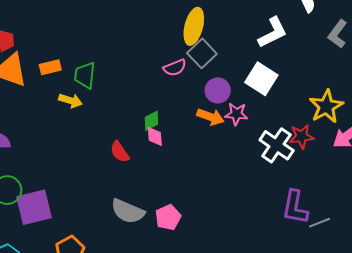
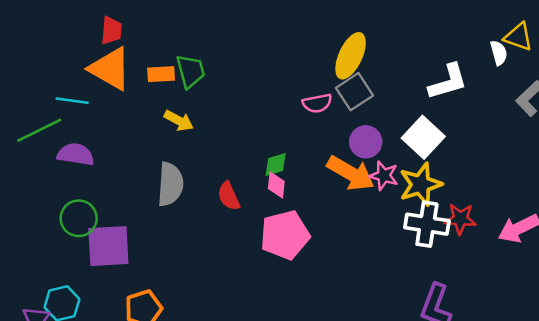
green trapezoid: (85, 75) -> (191, 71), moved, turned 148
yellow star: (326, 106) -> (421, 184), moved
orange arrow: (211, 117) -> (351, 173), size x1.4
white cross: (277, 145) -> (427, 224), turned -36
gray semicircle: (128, 211) -> (170, 184), moved, turned -120
pink pentagon: (168, 217) -> (285, 235), moved, size x1.5

